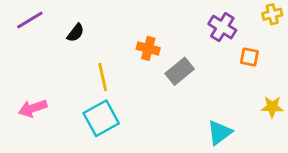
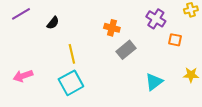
orange cross: (148, 48) -> (112, 28), moved
cyan triangle: (219, 133) -> (154, 82), moved

